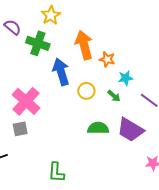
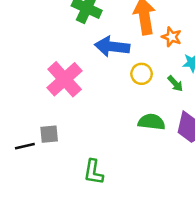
blue arrow: (61, 72) -> (112, 47), turned -72
gray square: (20, 129) -> (49, 134), moved

